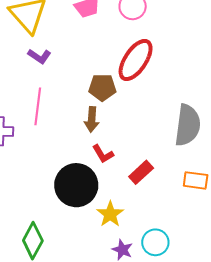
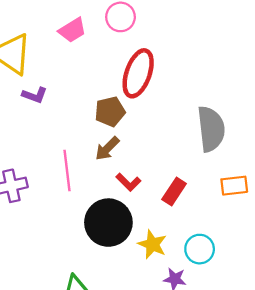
pink line: (38, 106) -> (67, 171), moved
brown arrow: (92, 119) -> (107, 148), turned 55
cyan circle: (155, 242) -> (200, 249), moved

